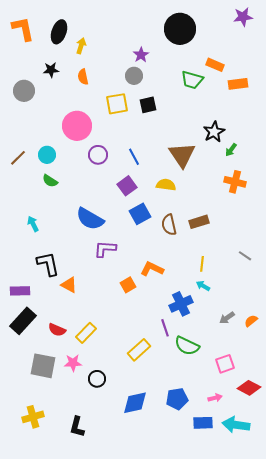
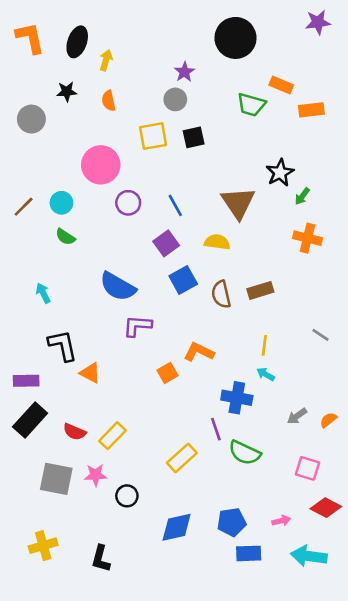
blue cross: (181, 304) -> (237, 398), turned 35
pink square: (225, 364) -> (307, 468), moved, turned 36
blue rectangle: (203, 423) -> (249, 553), moved

